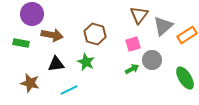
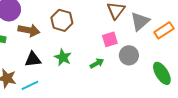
brown hexagon: (95, 34) -> (62, 20), moved
green arrow: (132, 69) -> (97, 63), moved
cyan line: (69, 90) -> (30, 85), moved

